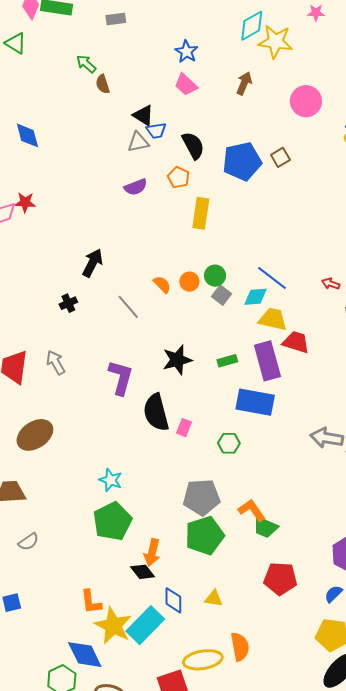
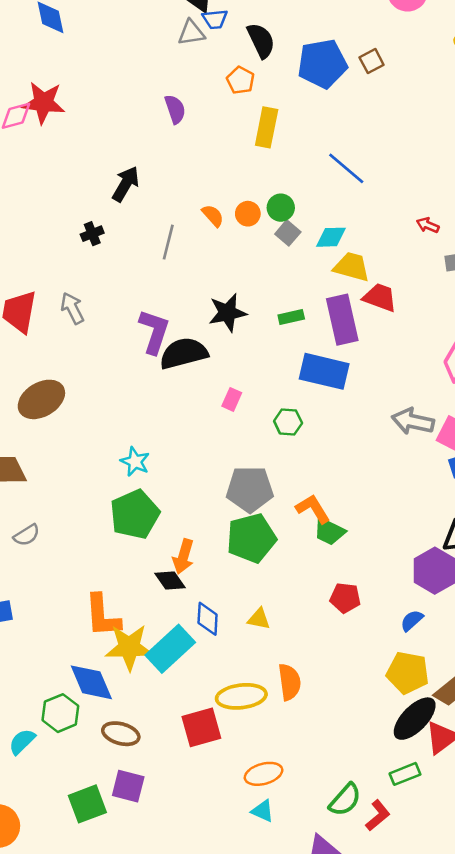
purple semicircle: (136, 187) -> (175, 109), moved, turned -90
red star: (25, 202) -> (43, 103), size x1.6
blue line: (272, 278) -> (346, 168), moved
gray line: (128, 307) -> (168, 242), turned 52
black semicircle: (156, 412) -> (184, 353), moved, turned 87
red pentagon: (280, 579) -> (345, 598), size x0.7
orange L-shape: (91, 602) -> (102, 616), size x1.4
yellow star: (113, 626) -> (129, 647), turned -30

